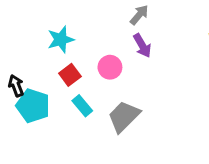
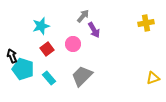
gray arrow: (139, 15) -> (83, 16), moved
cyan rectangle: (82, 106) -> (49, 78), moved

